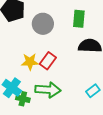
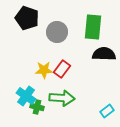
green rectangle: (79, 19) -> (93, 27), size x1.4
cyan rectangle: (93, 91) -> (107, 111), moved

